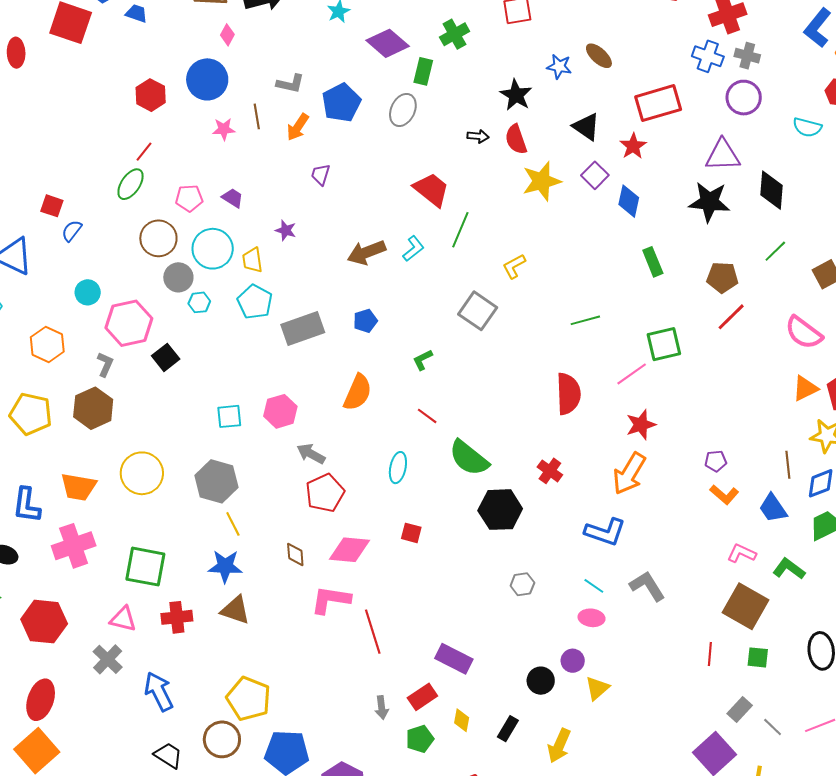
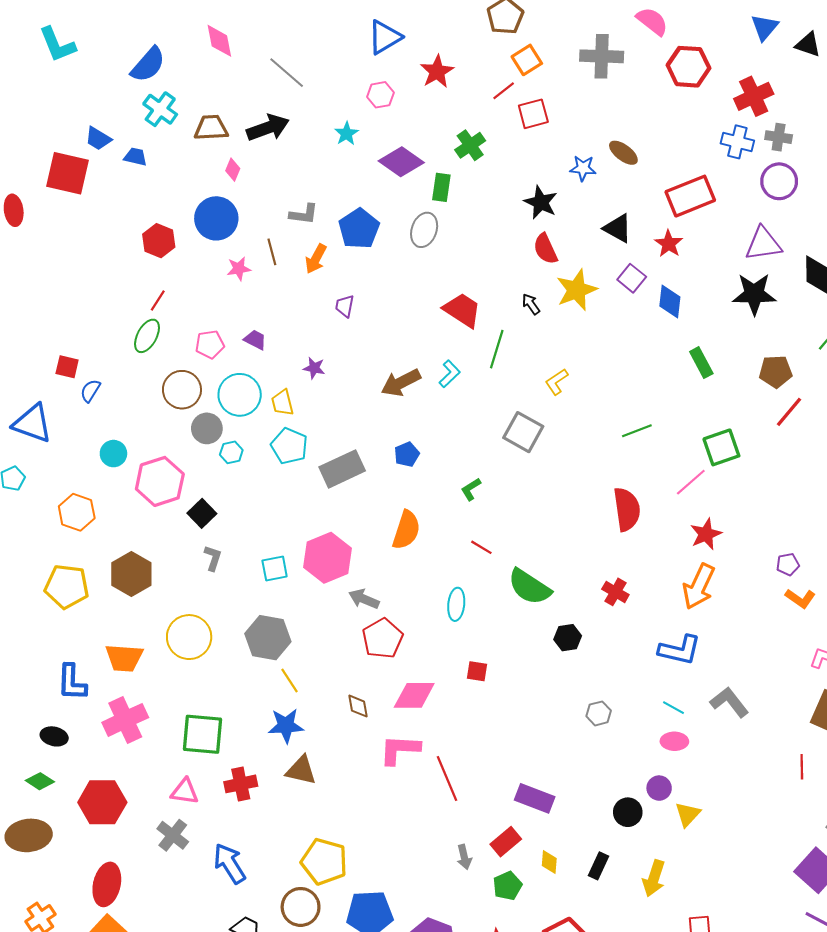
black arrow: (478, 136) -> (531, 304), moved, turned -125
gray L-shape: (105, 364) -> (213, 558), moved
pink hexagon: (280, 411) -> (327, 558), size x1.4
black hexagon: (500, 510) -> (568, 638), size x0.6

